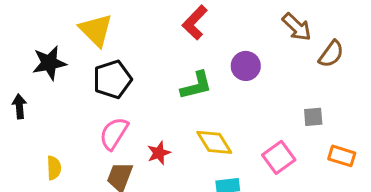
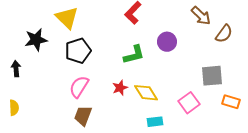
gray square: (313, 117) -> (212, 76), size x1.6
red star: (159, 153) -> (120, 88), moved
yellow semicircle: (54, 168) -> (14, 108), moved

